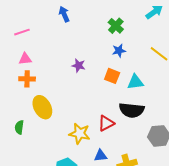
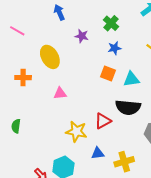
pink line: (22, 32) -> (17, 31), turned 49
pink triangle: (25, 59) -> (60, 93), moved
purple star: (79, 66) -> (82, 36), moved
yellow ellipse: (42, 107) -> (50, 57), moved

